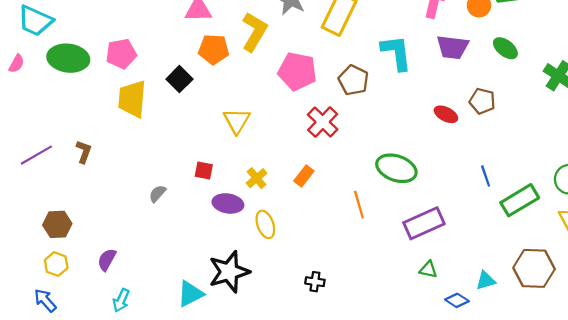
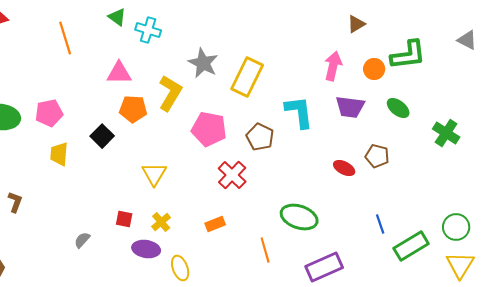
yellow trapezoid: (132, 99) -> (59, 154), size x0.7
orange rectangle: (304, 176) -> (215, 224), turned 30
yellow cross: (257, 178) -> (161, 222), moved

